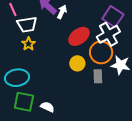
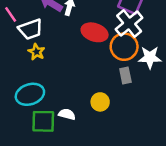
red ellipse: (79, 36) -> (95, 32), turned 65
yellow circle: (77, 63) -> (100, 102), moved
white semicircle: (47, 107) -> (67, 114), moved

